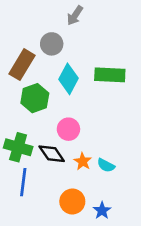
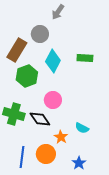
green rectangle: (110, 75) -> (85, 58), size x0.7
orange star: (83, 161) -> (61, 137), moved
blue line: (23, 182) -> (22, 157), moved
orange circle: (72, 201) -> (46, 154), moved

